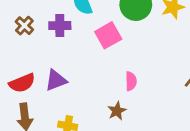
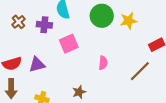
pink square: (108, 35) -> (69, 44), moved
pink semicircle: (131, 81) -> (103, 63), moved

